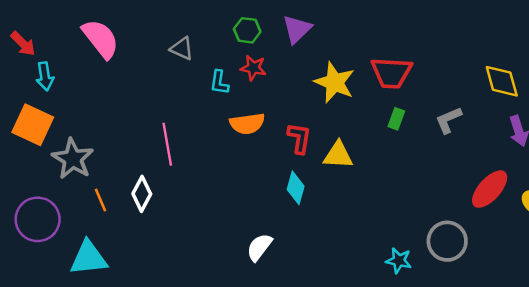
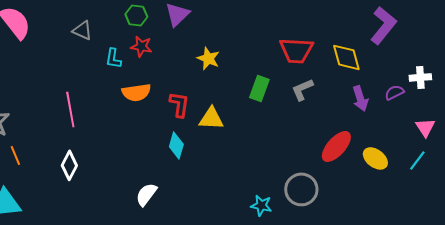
red trapezoid: (391, 73) -> (296, 50), moved
yellow star: (334, 82) -> (208, 58), size x0.7
green rectangle: (396, 119) -> (259, 88), size x1.4
white diamond: (142, 194) -> (69, 165), moved

